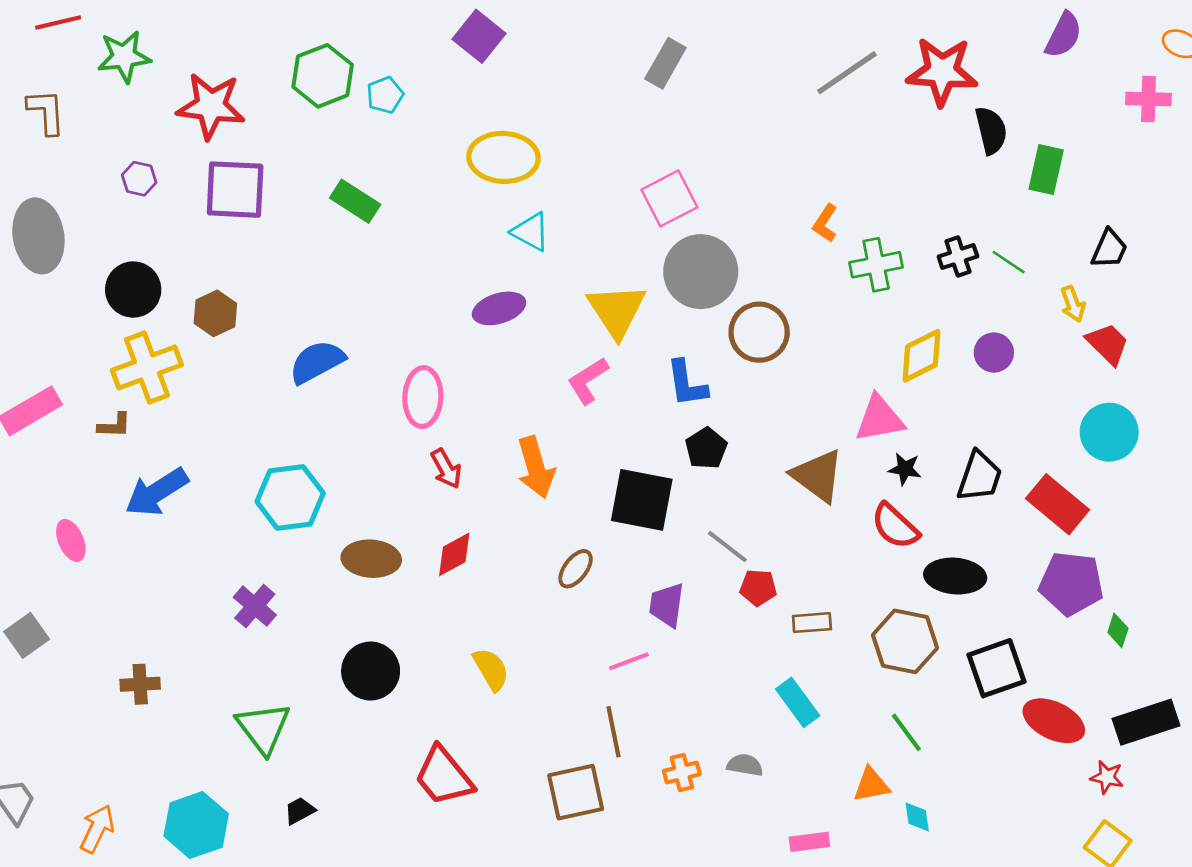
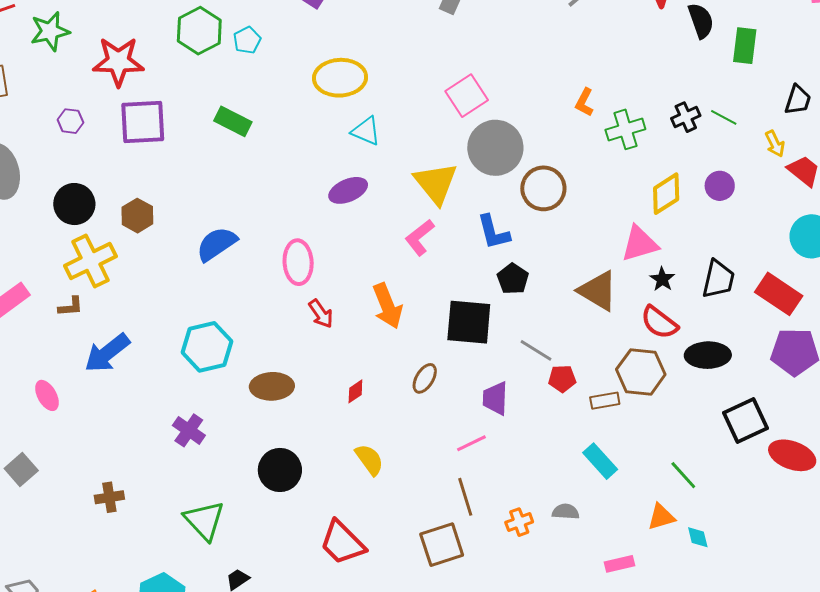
black star: (905, 469) -> (662, 279), turned 30
red diamond: (454, 554) -> (355, 391), moved, size x0.7
brown hexagon: (905, 641) -> (641, 372), moved

